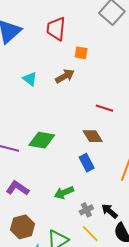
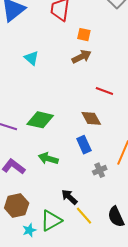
brown arrow: (65, 76) -> (81, 57), moved
green arrow: (64, 193) -> (48, 159), moved, turned 36
gray cross: (86, 210) -> (100, 170), moved
black arrow: (110, 211) -> (69, 197), moved

